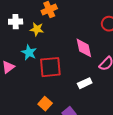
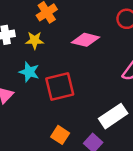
pink diamond: (84, 48) -> (86, 40), moved, turned -55
white rectangle: (85, 83) -> (113, 116), moved, size x1.5

